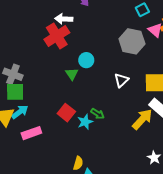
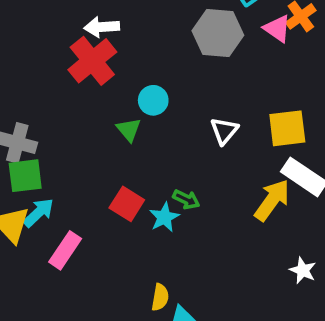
gray hexagon: (132, 41) -> (218, 33), moved
pink rectangle: (31, 133) -> (65, 250), turned -30

